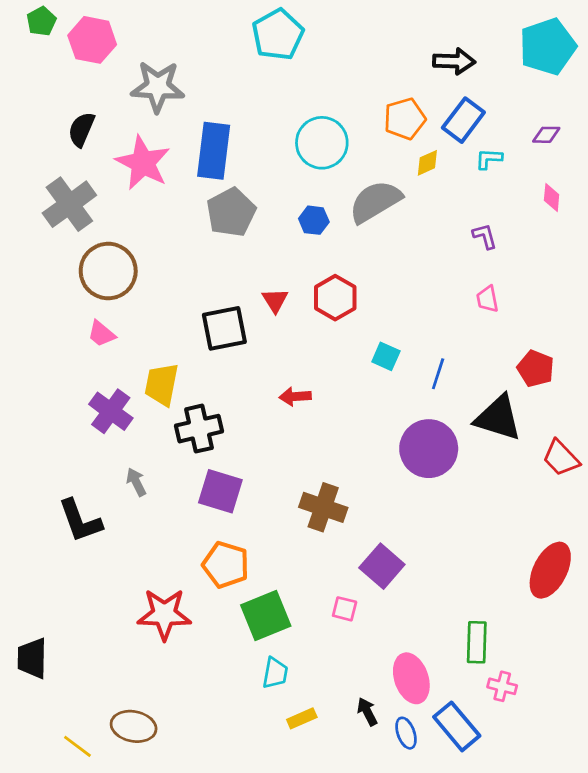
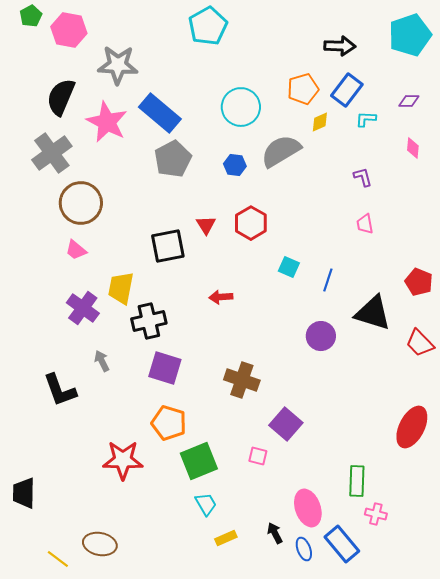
black semicircle: (81, 129) -> (61, 97), size x1.4
blue rectangle: (214, 151) -> (160, 113), turned -57
red pentagon: (536, 368) -> (419, 282), moved
purple circle: (429, 449) -> (321, 336), size x0.7
cyan trapezoid: (275, 673) -> (206, 504), turned -40

